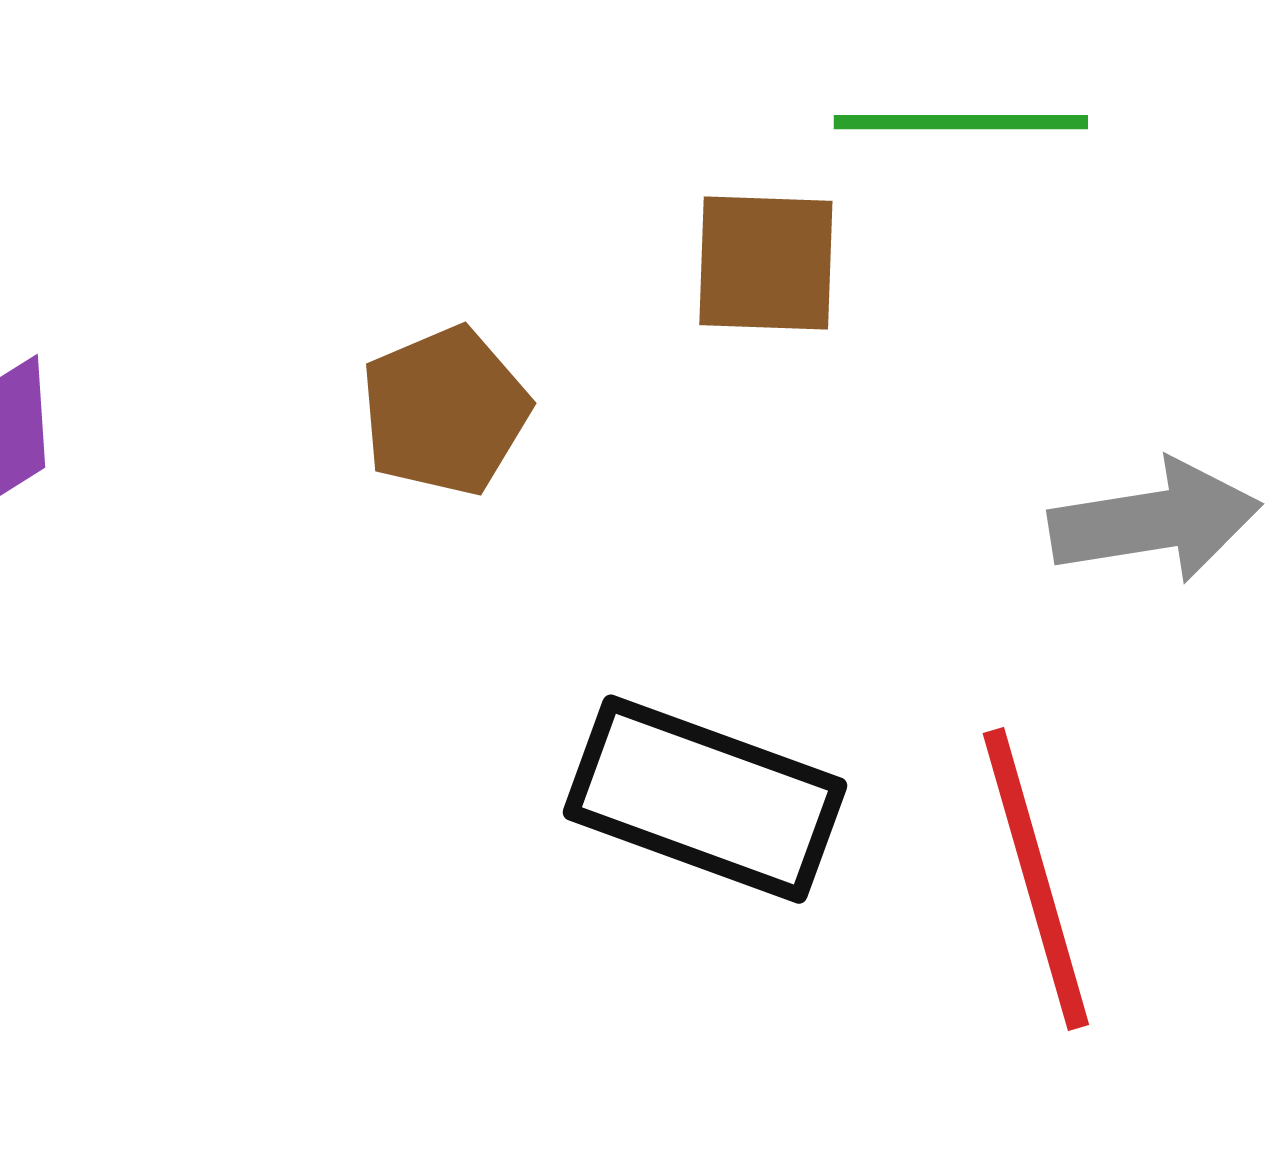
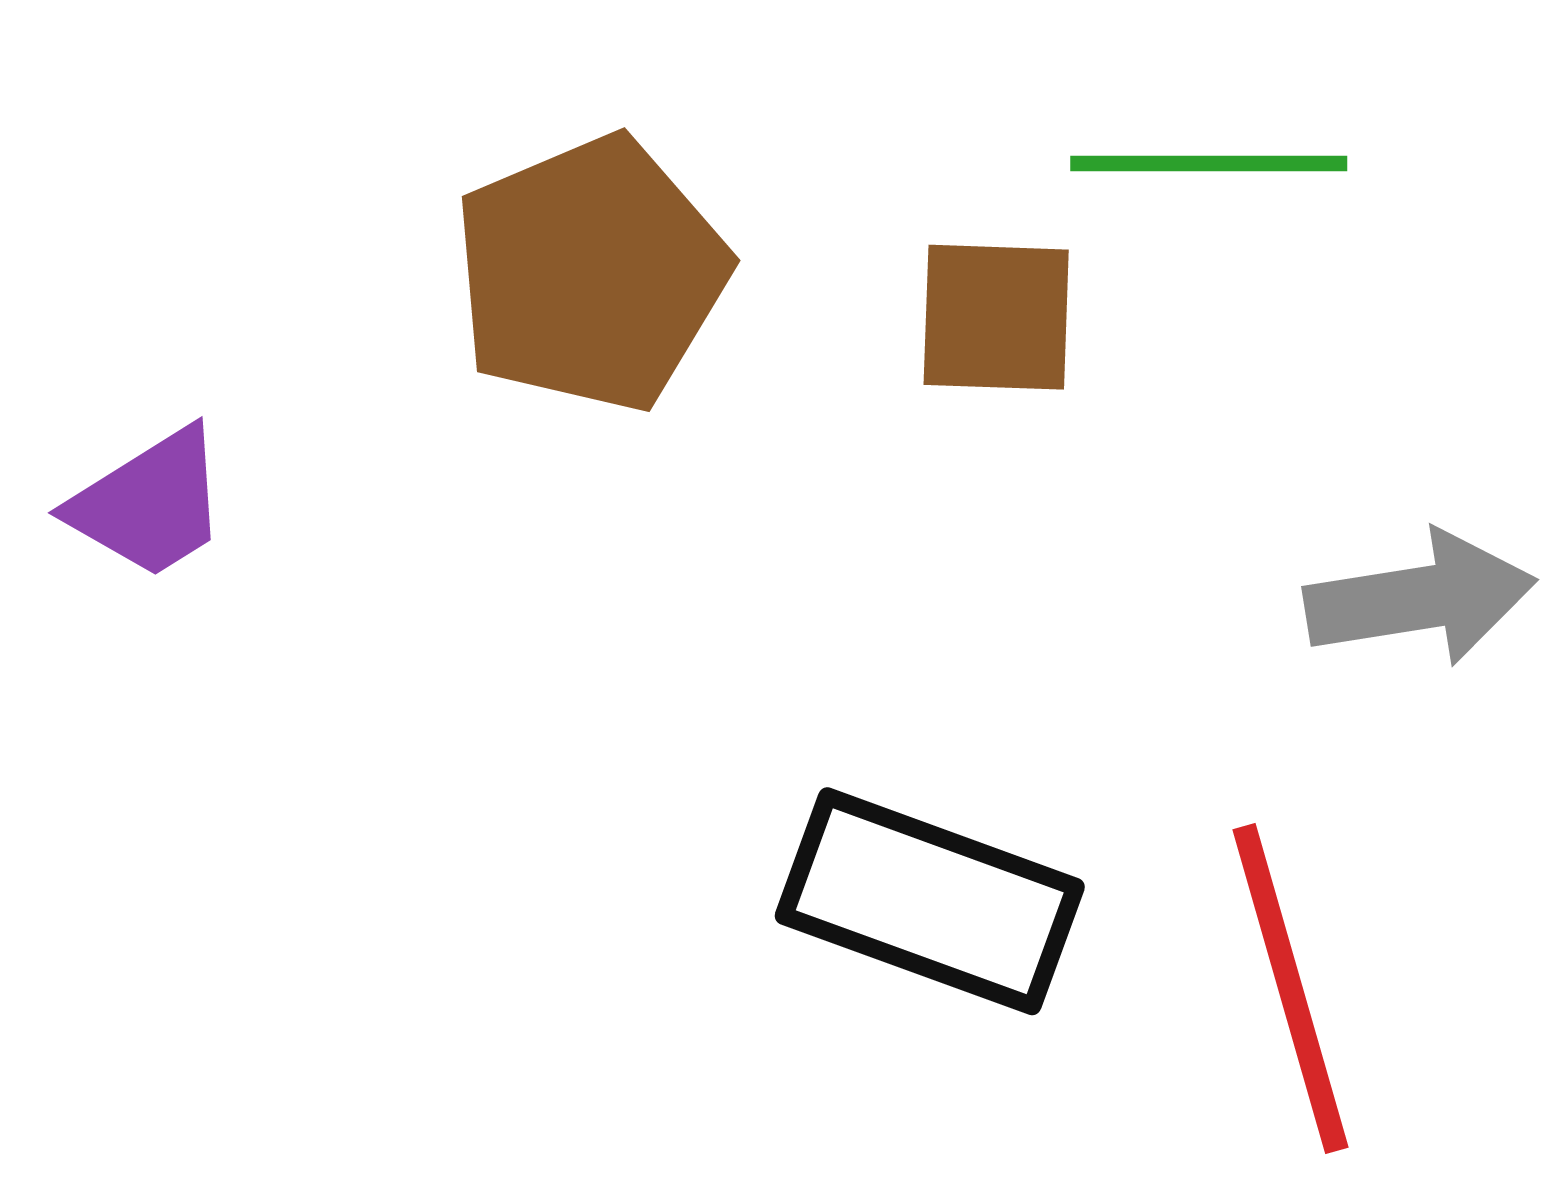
brown pentagon: (445, 411) -> (591, 274), moved, size x1.5

